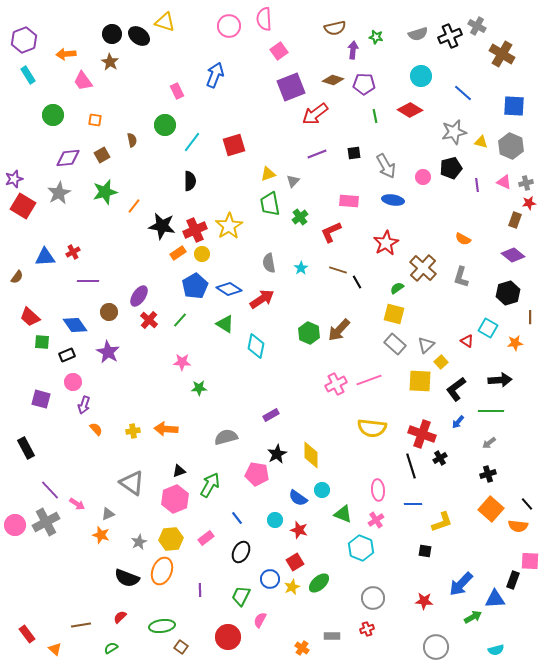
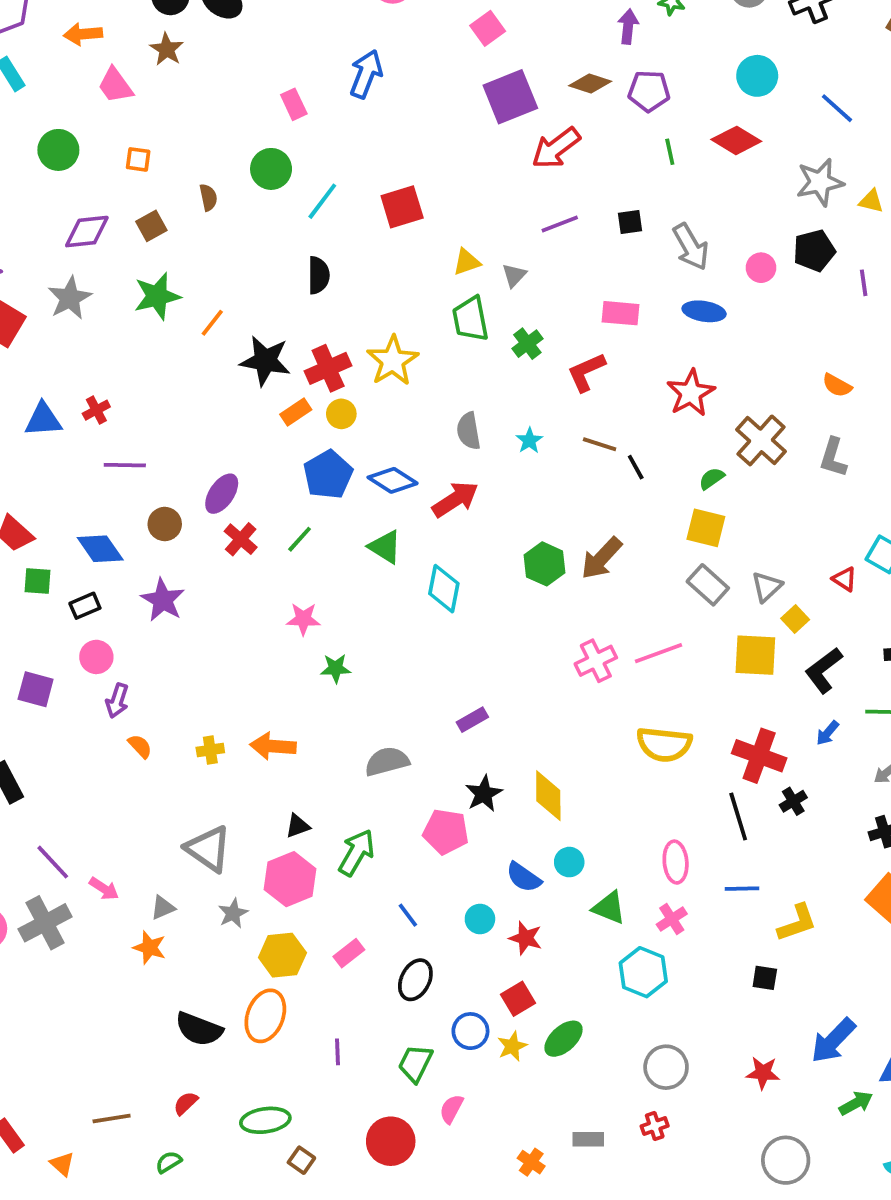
gray star: (139, 542) -> (233, 913), moved

